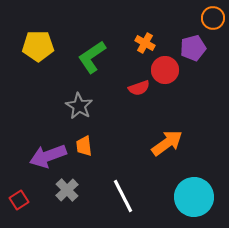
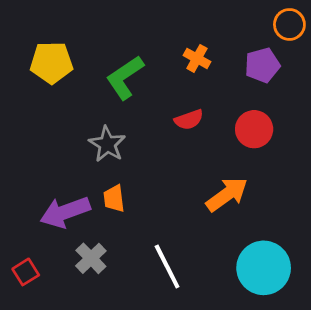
red circle: (165, 70) -> (254, 129), moved

